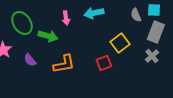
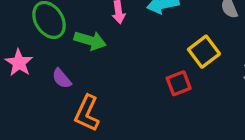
orange L-shape: (64, 64) -> (87, 113), moved, turned 125

